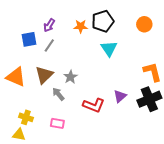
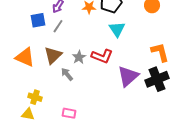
purple triangle: (120, 96) -> (128, 76), size x1.6
red L-shape: (94, 105) -> (102, 56), moved
pink rectangle: (57, 123) -> (69, 113), moved

